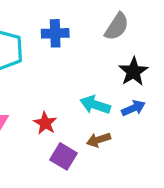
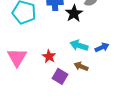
black star: (133, 72) -> (74, 13), moved
brown arrow: (98, 140) -> (81, 66), turned 40

